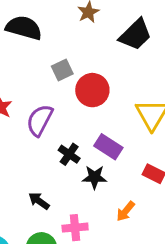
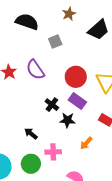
gray square: (62, 70) -> (55, 42), moved
red circle: (92, 90) -> (76, 77), moved
purple semicircle: (40, 120) -> (35, 70), moved, turned -65

